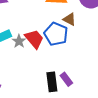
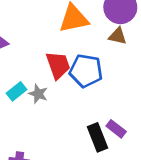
brown triangle: (69, 19) -> (118, 36), moved
red trapezoid: (34, 39) -> (58, 65), moved, turned 35

